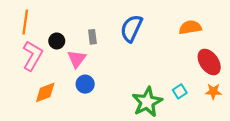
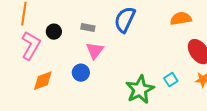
gray rectangle: (92, 37) -> (88, 28), turned -72
pink triangle: (77, 59) -> (95, 51), moved

